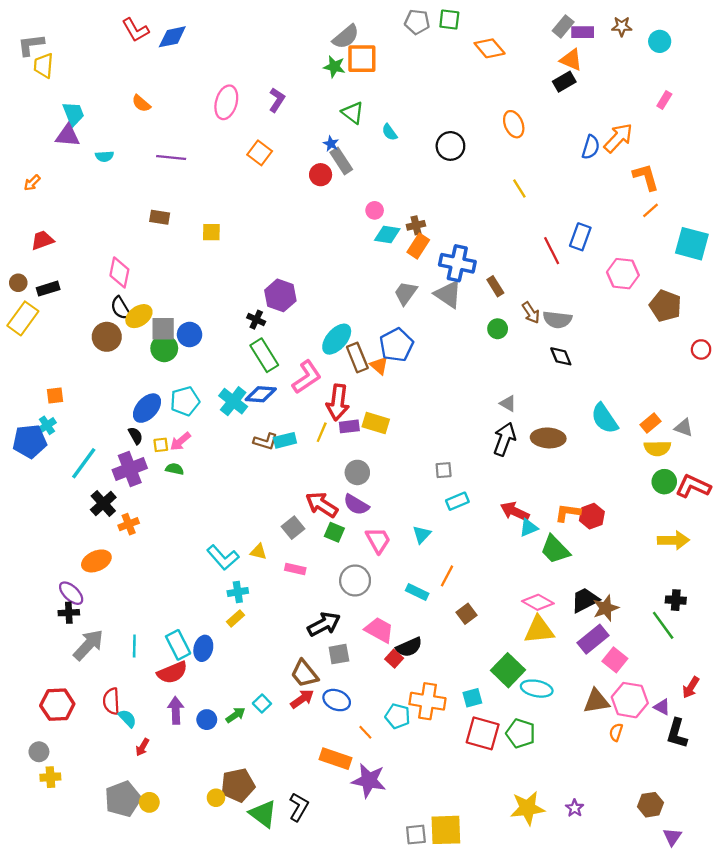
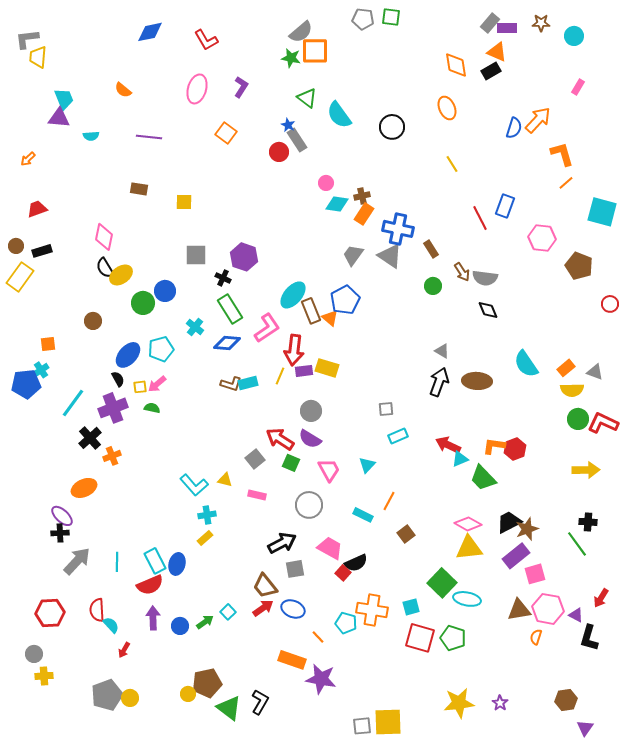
red L-shape: (135, 30) -> (206, 40), moved
orange diamond: (490, 48) -> (456, 65), moved, turned 32
cyan semicircle: (390, 132) -> (339, 115), size x1.8
gray square: (163, 329) -> (196, 255), moved
brown circle: (107, 337) -> (93, 321), moved, size x0.7
cyan cross: (233, 401) -> (195, 327), moved, size x0.7
pink square: (615, 660) -> (535, 574), turned 35

